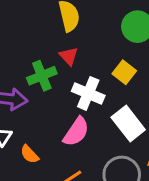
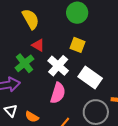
white cross: (88, 93) -> (58, 66), turned 35

